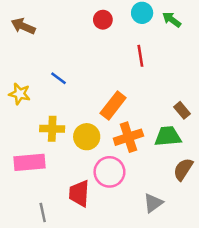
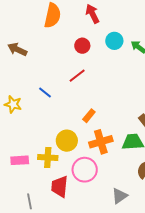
red line: (140, 56) -> (77, 76), moved, turned 60
orange rectangle: (113, 105) -> (89, 116), size x0.6
yellow cross: (52, 129) -> (48, 157), moved
pink rectangle: (29, 162) -> (20, 160), size x0.7

